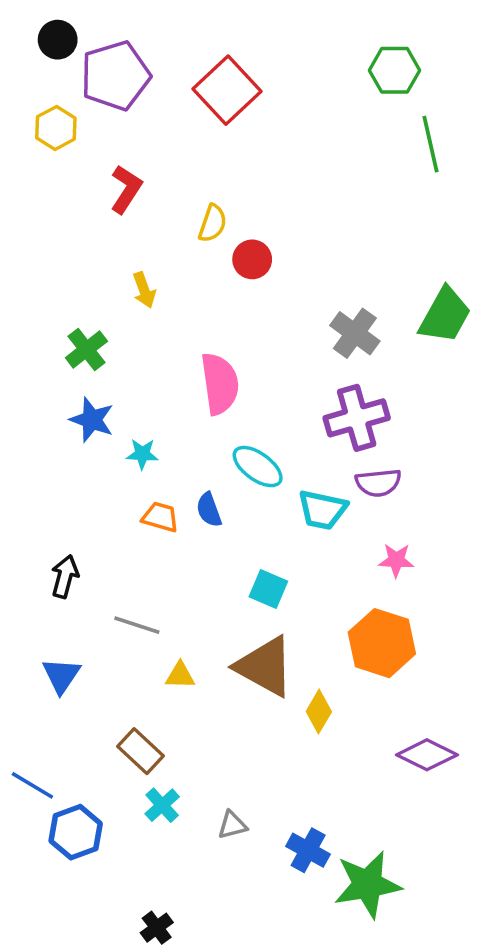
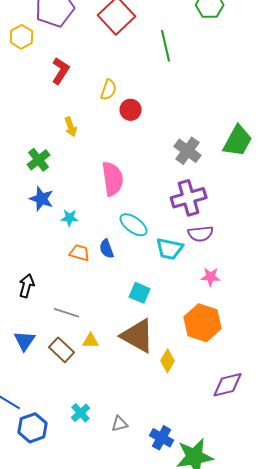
green line: (431, 144) -> (166, 46), moved
brown rectangle: (141, 751) -> (62, 350), moved
purple diamond: (427, 755) -> (228, 385), turned -40

